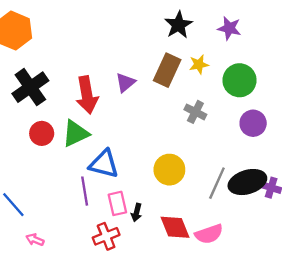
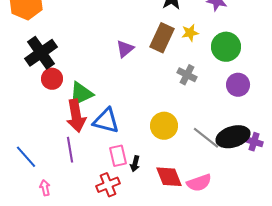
red arrow: (87, 95) -> (76, 116), moved
red circle: (42, 133) -> (52, 79), moved
gray line: (217, 183) -> (206, 138), turned -76
purple line: (85, 191) -> (70, 150), moved
pink arrow: (35, 240) -> (45, 188), turned 56

